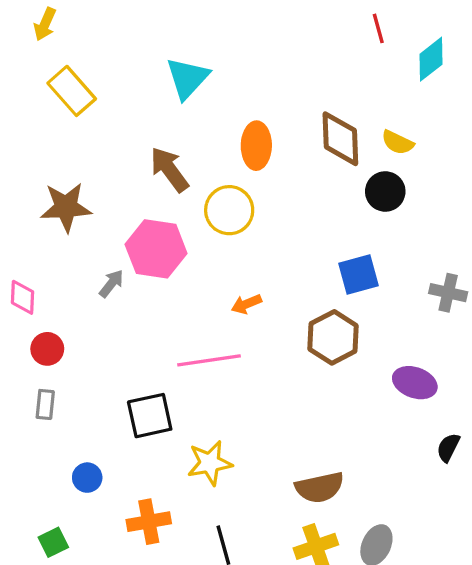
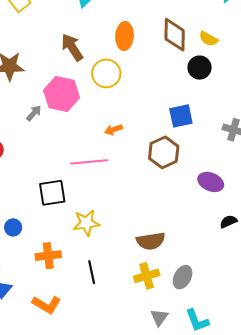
black semicircle: (448, 447) -> (228, 222), turned 36

